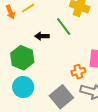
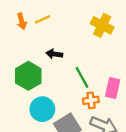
green line: (64, 26) -> (82, 77), moved
cyan circle: (23, 87) -> (42, 109), moved

